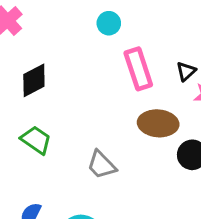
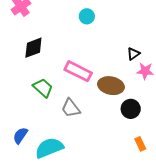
pink rectangle: (138, 69) -> (78, 71), moved, turned -52
green trapezoid: (36, 140) -> (43, 88), moved

